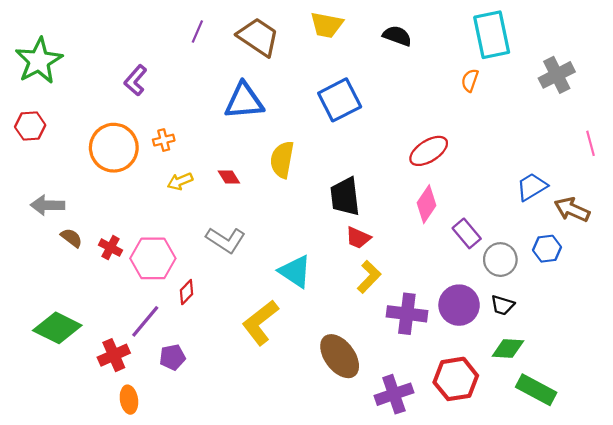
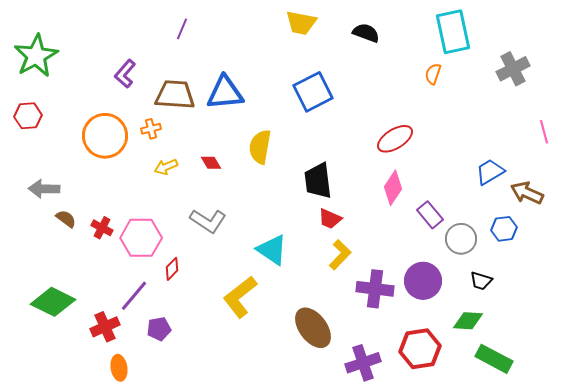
brown trapezoid: (258, 37) -> (175, 95), moved, turned -30
black trapezoid: (502, 305) -> (481, 281), moved

